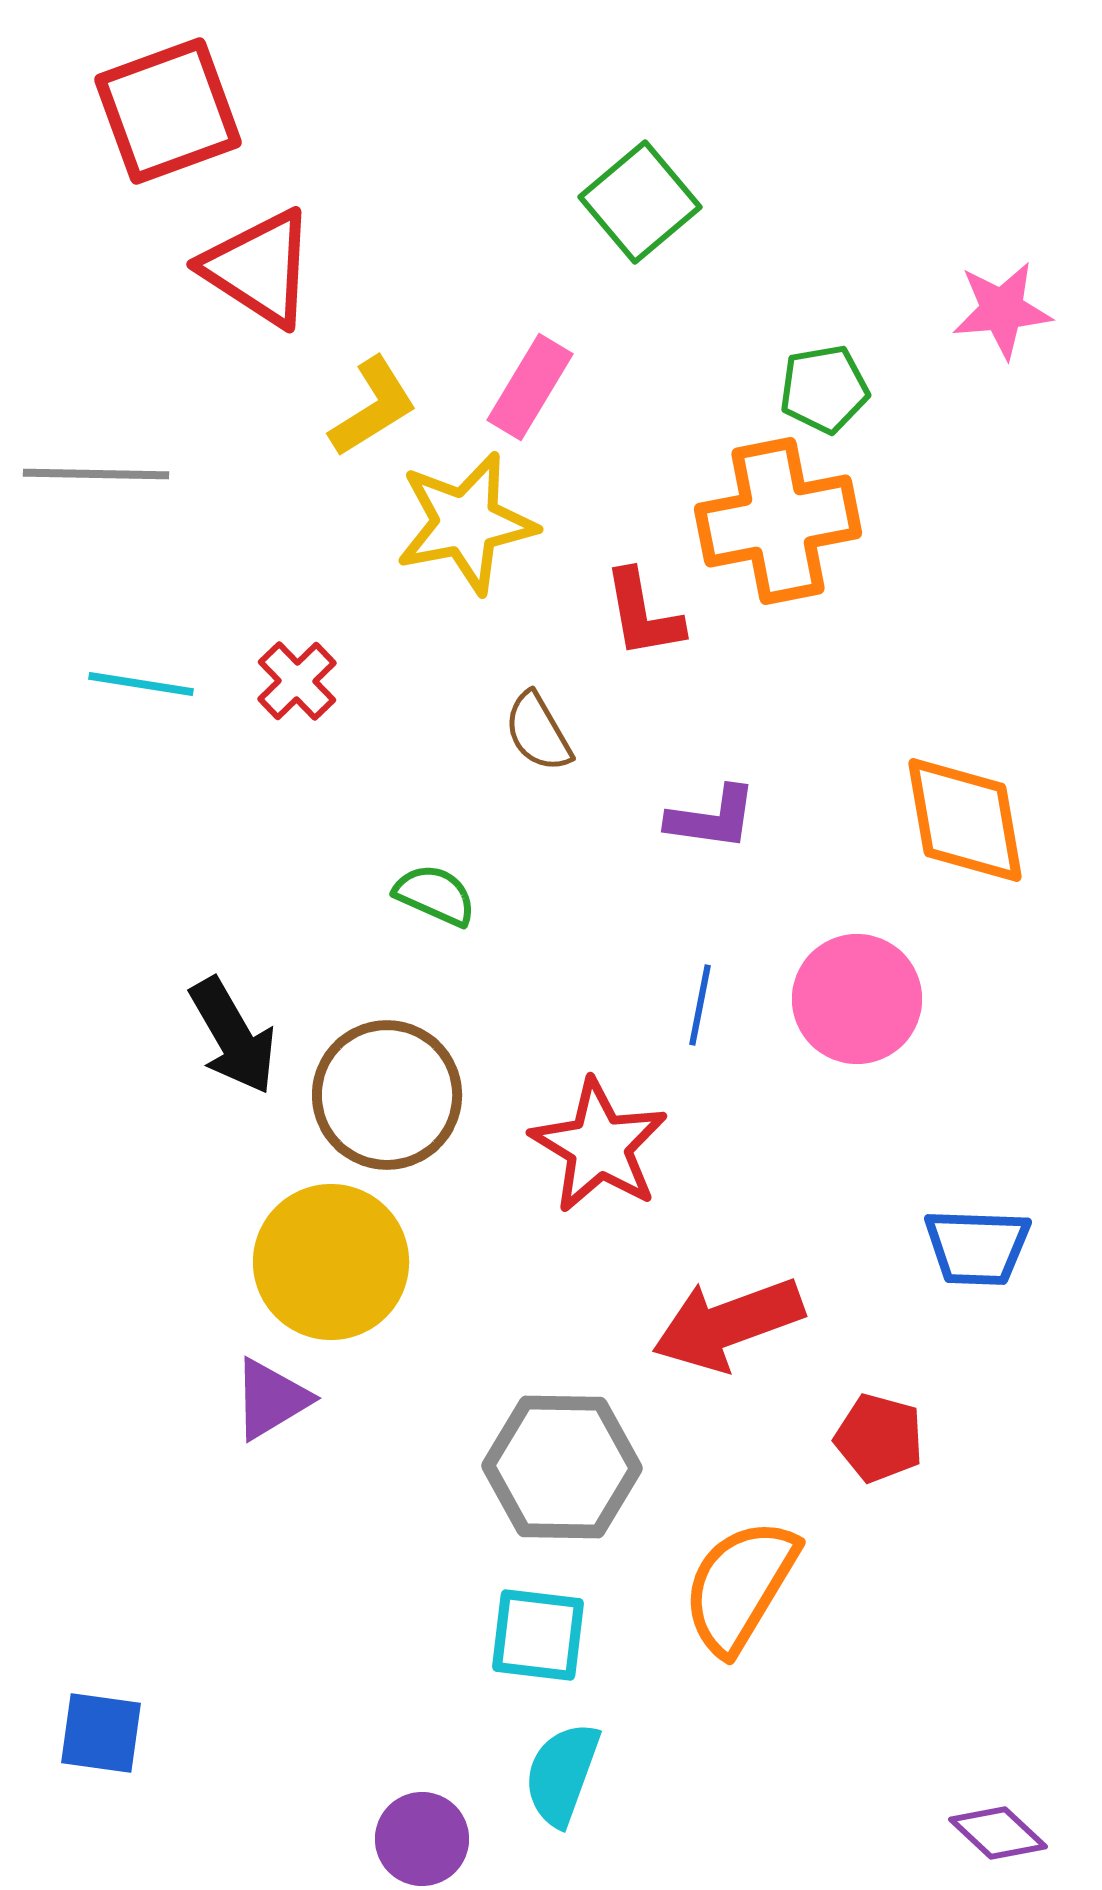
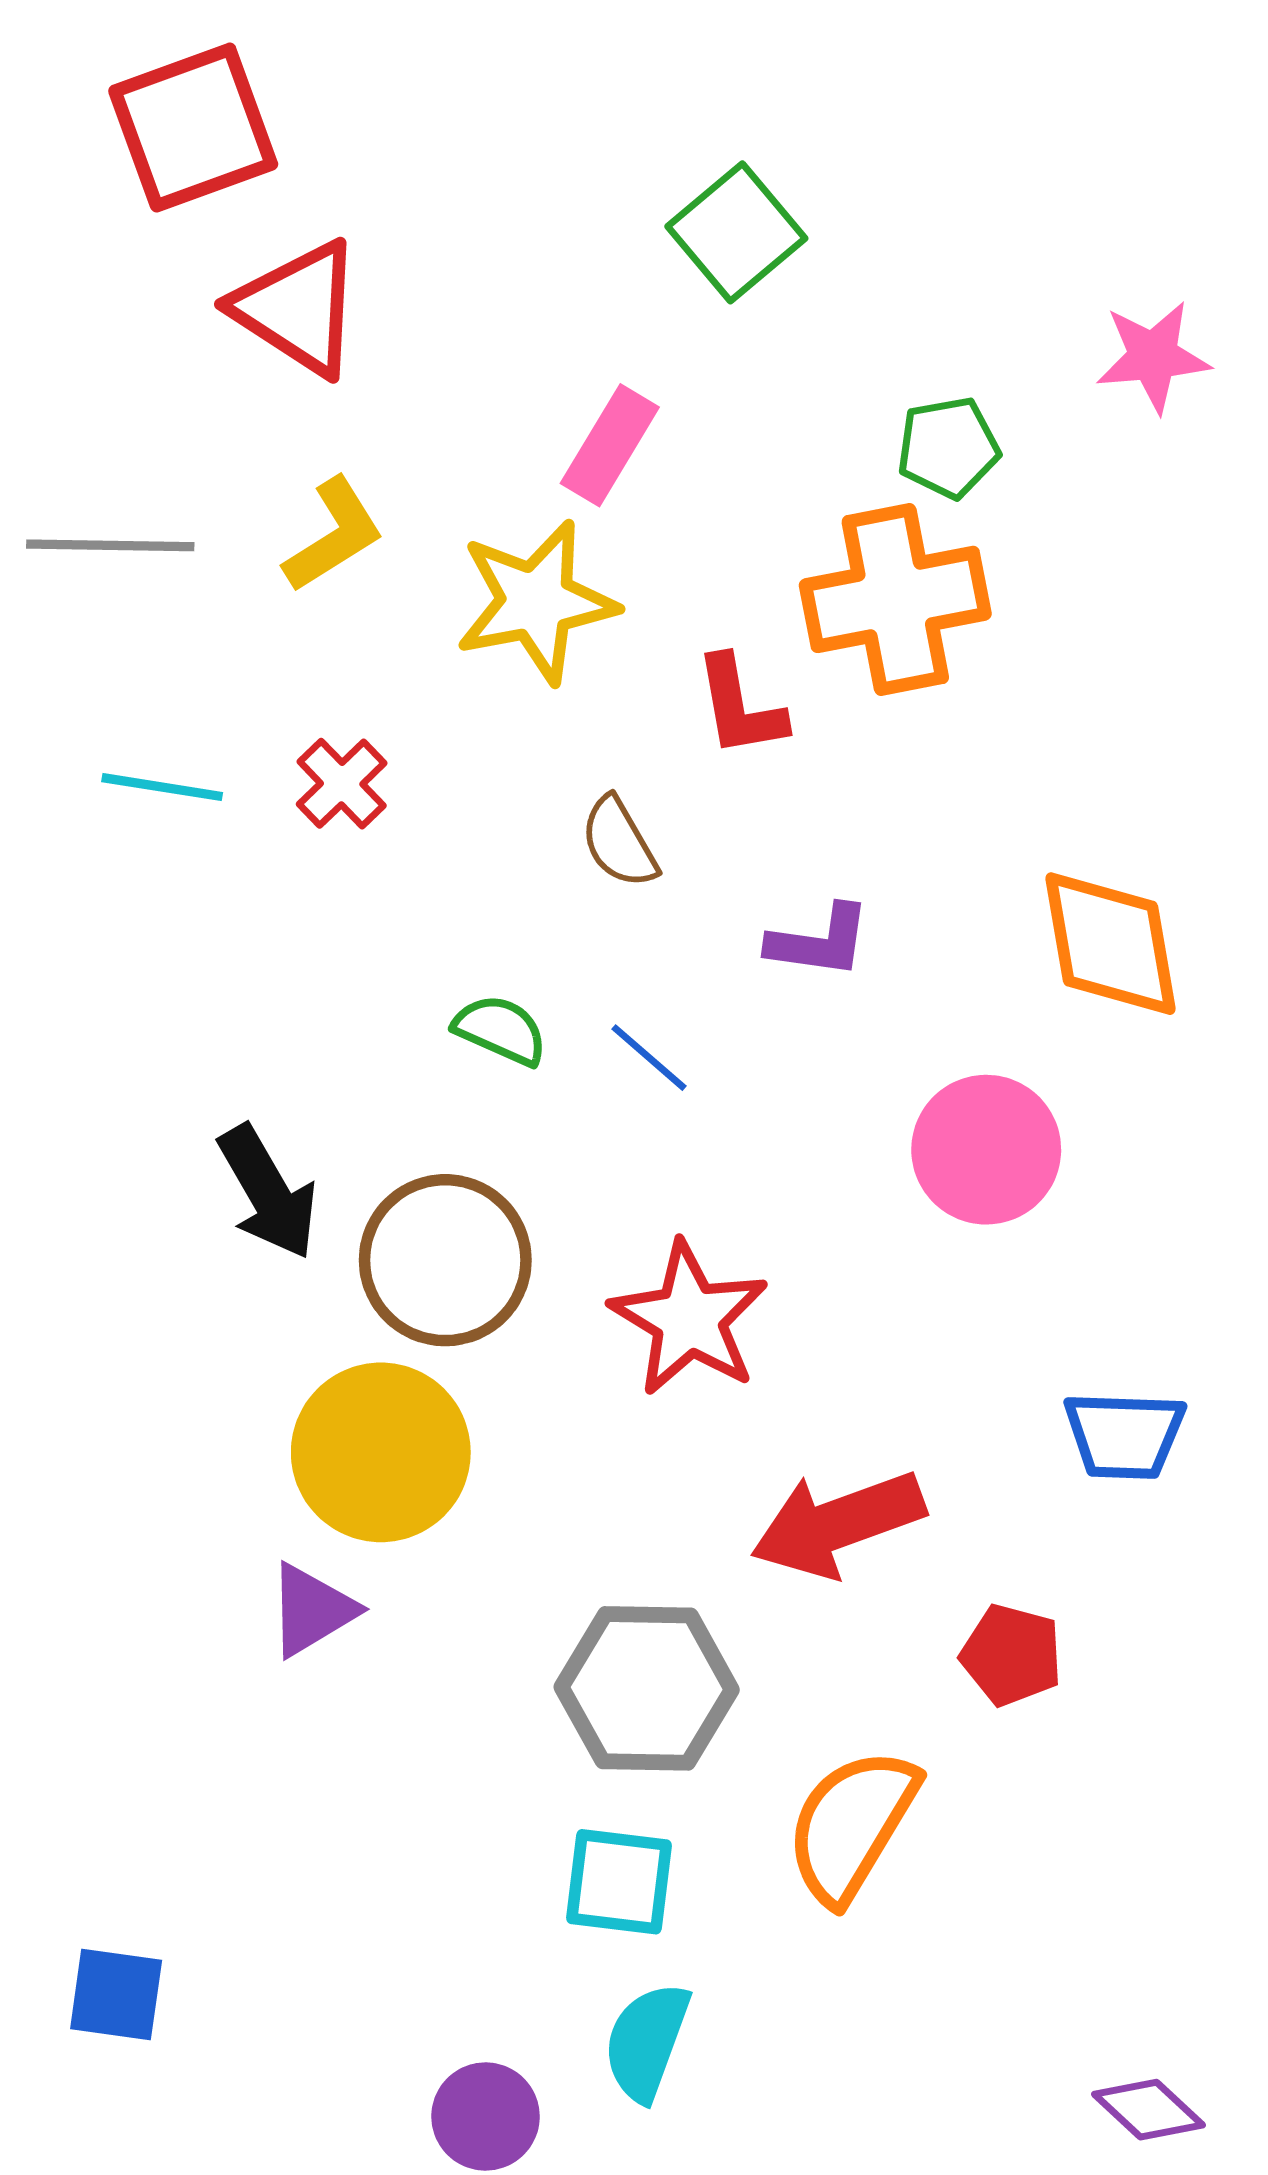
yellow L-shape: (373, 407) -> (334, 535), moved
blue line: (700, 1005) -> (649, 1058), moved, turned -60

